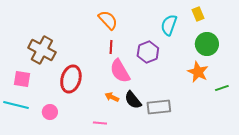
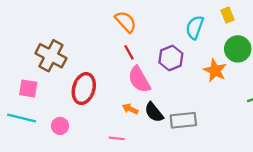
red line: (111, 47) -> (129, 52), turned -32
orange star: (198, 72) -> (215, 70), moved

